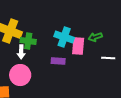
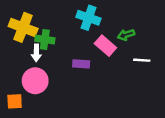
cyan cross: (64, 37) -> (88, 18), moved
pink rectangle: (78, 46) -> (105, 46), turned -54

